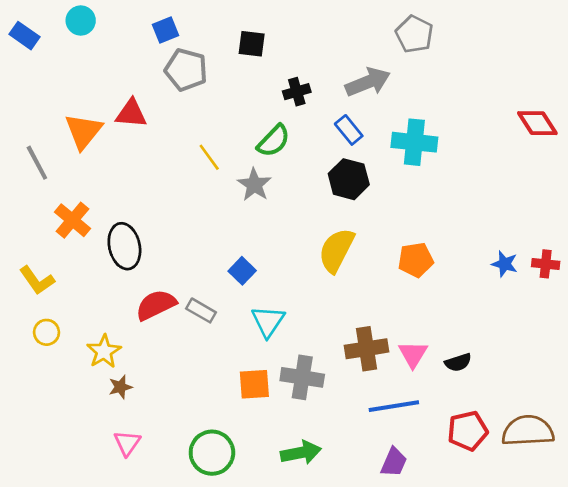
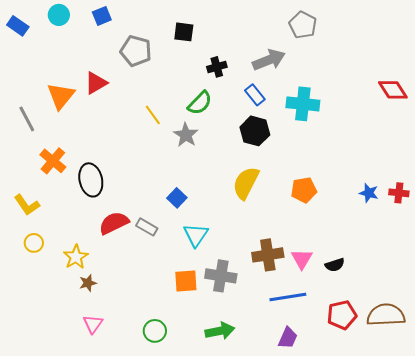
blue square: (165, 30) -> (102, 16), moved
red triangle: (131, 114) -> (96, 83), turned -35
green circle: (212, 453) -> (155, 331), size x0.7

